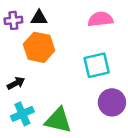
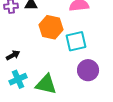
orange hexagon: (39, 47) -> (51, 27), moved

